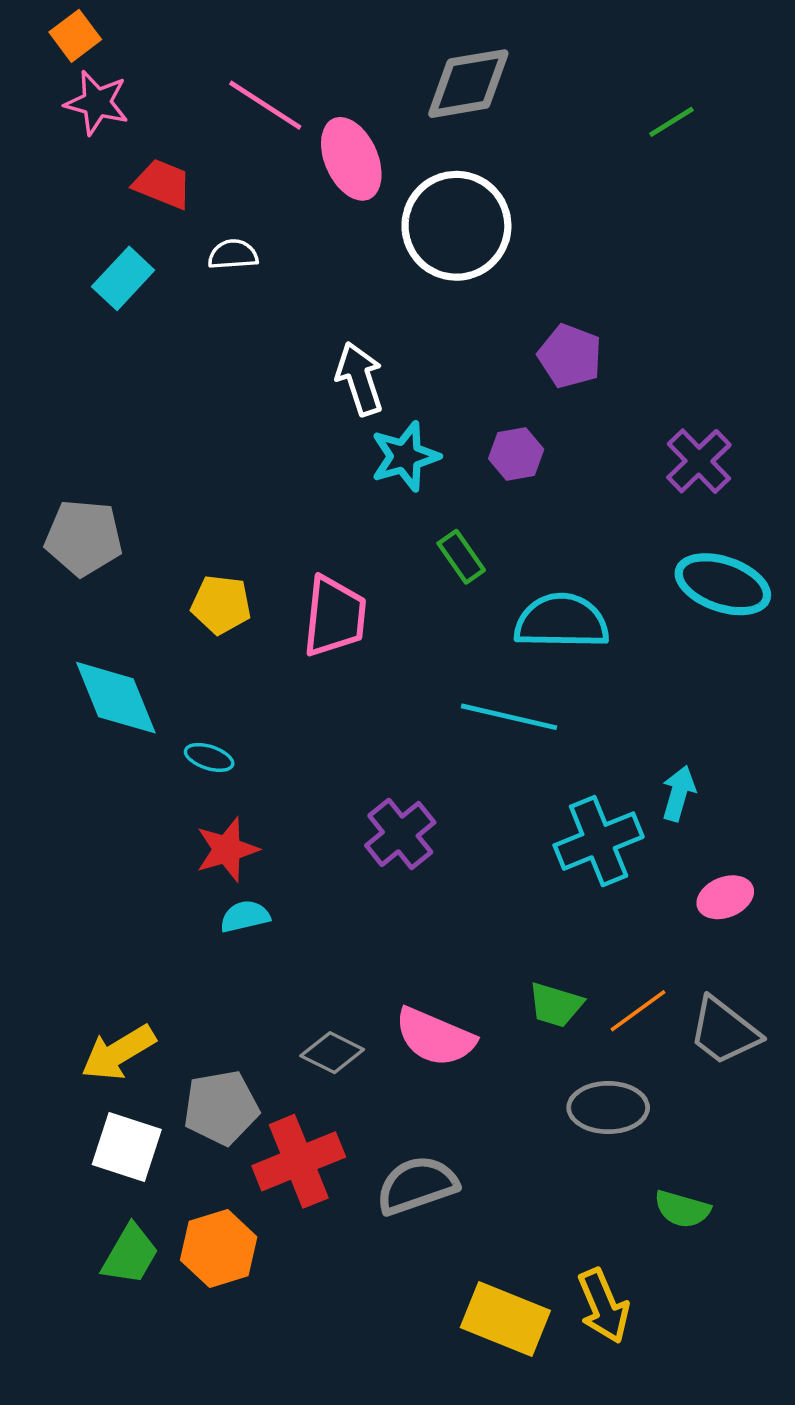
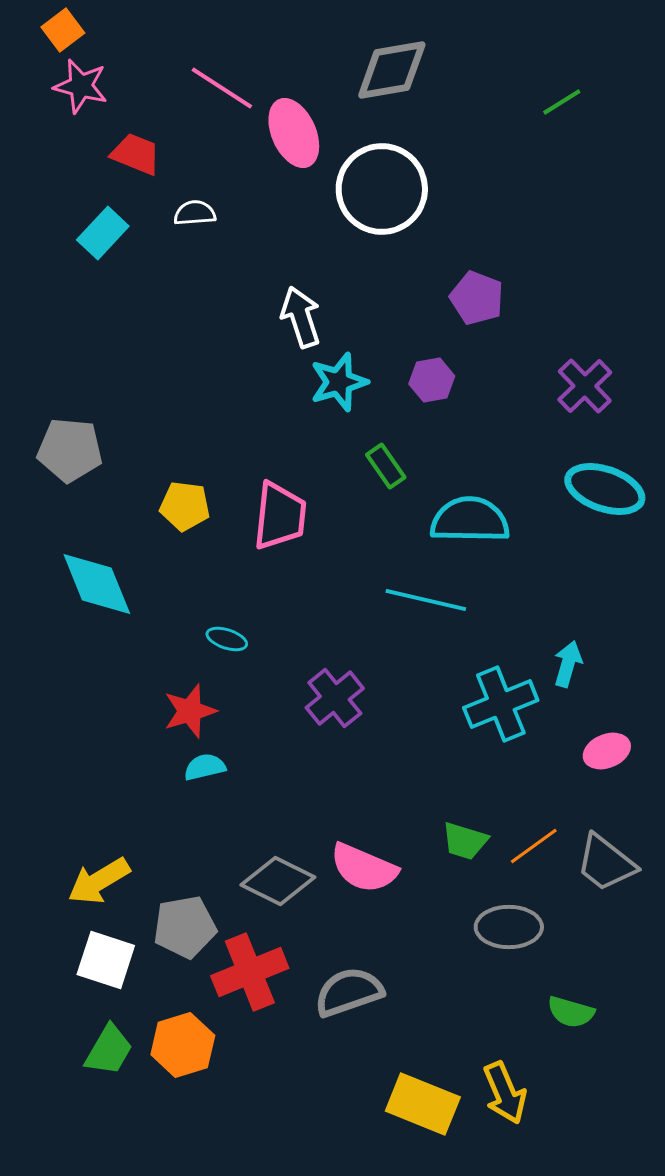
cyan ellipse: (209, 757) -> (227, 639), moved
gray diamond: (332, 1053) -> (278, 881), size x1.4

